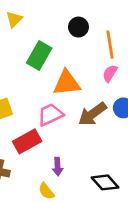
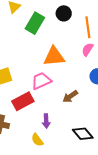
green rectangle: (39, 56) -> (35, 23), moved
brown arrow: (92, 114) -> (70, 96), moved, size x0.7

